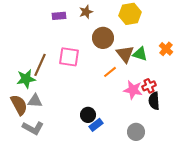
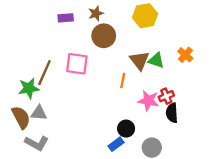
brown circle: (103, 38) -> (104, 36), moved
orange line: (110, 72) -> (123, 80), turned -40
black circle: (88, 115) -> (126, 129), moved
blue rectangle: (96, 125) -> (116, 144), moved

